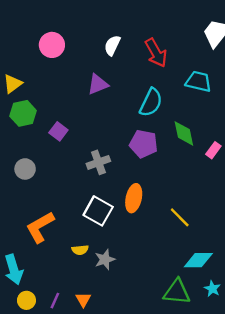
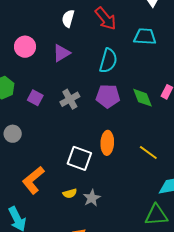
pink circle: (52, 45) -> (25, 47), moved
green diamond: (184, 133) -> (143, 98), moved
gray cross: (98, 162) -> (70, 99), moved

